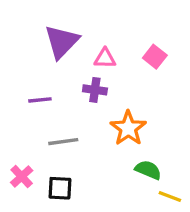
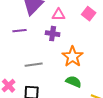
purple line: (40, 100) -> (20, 31), moved
green semicircle: (148, 170) -> (74, 82), moved

